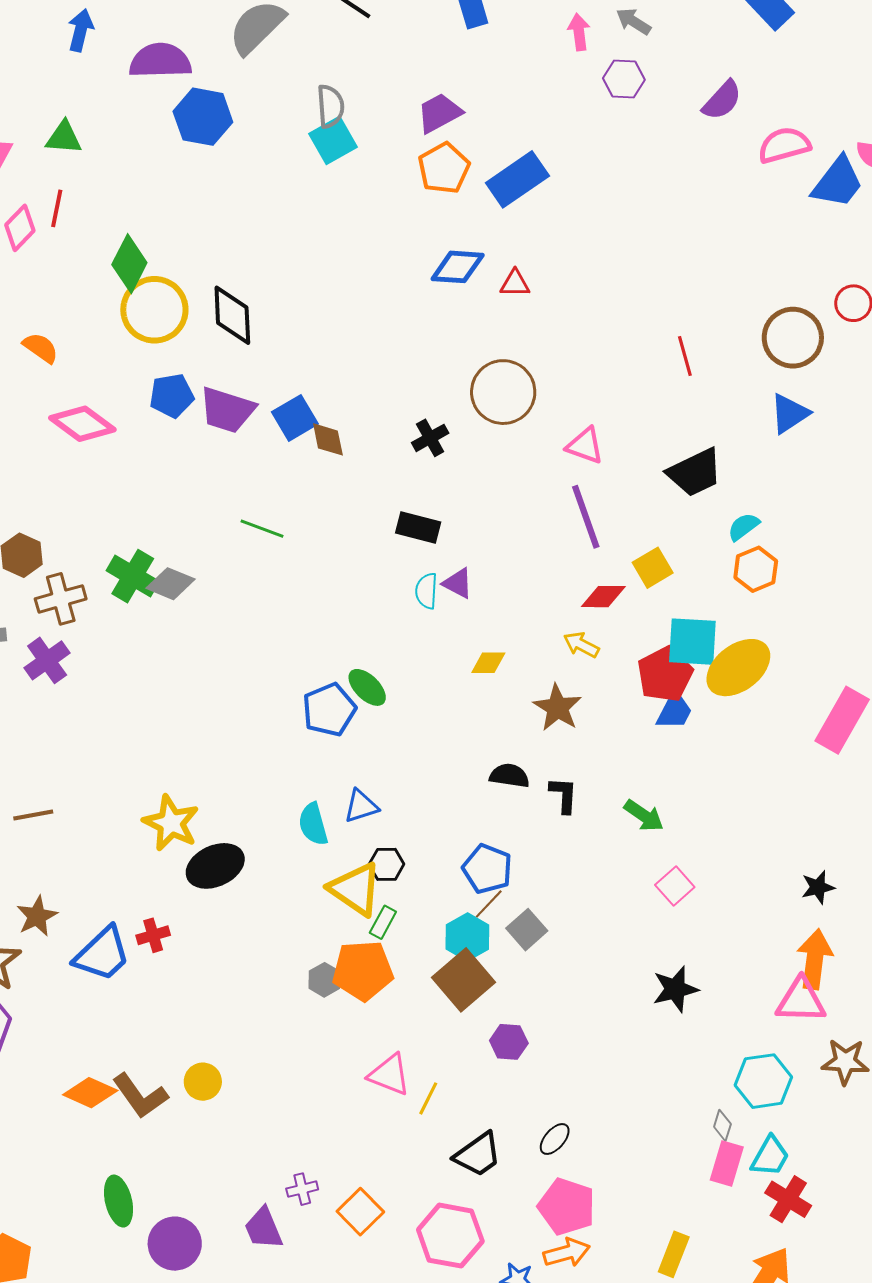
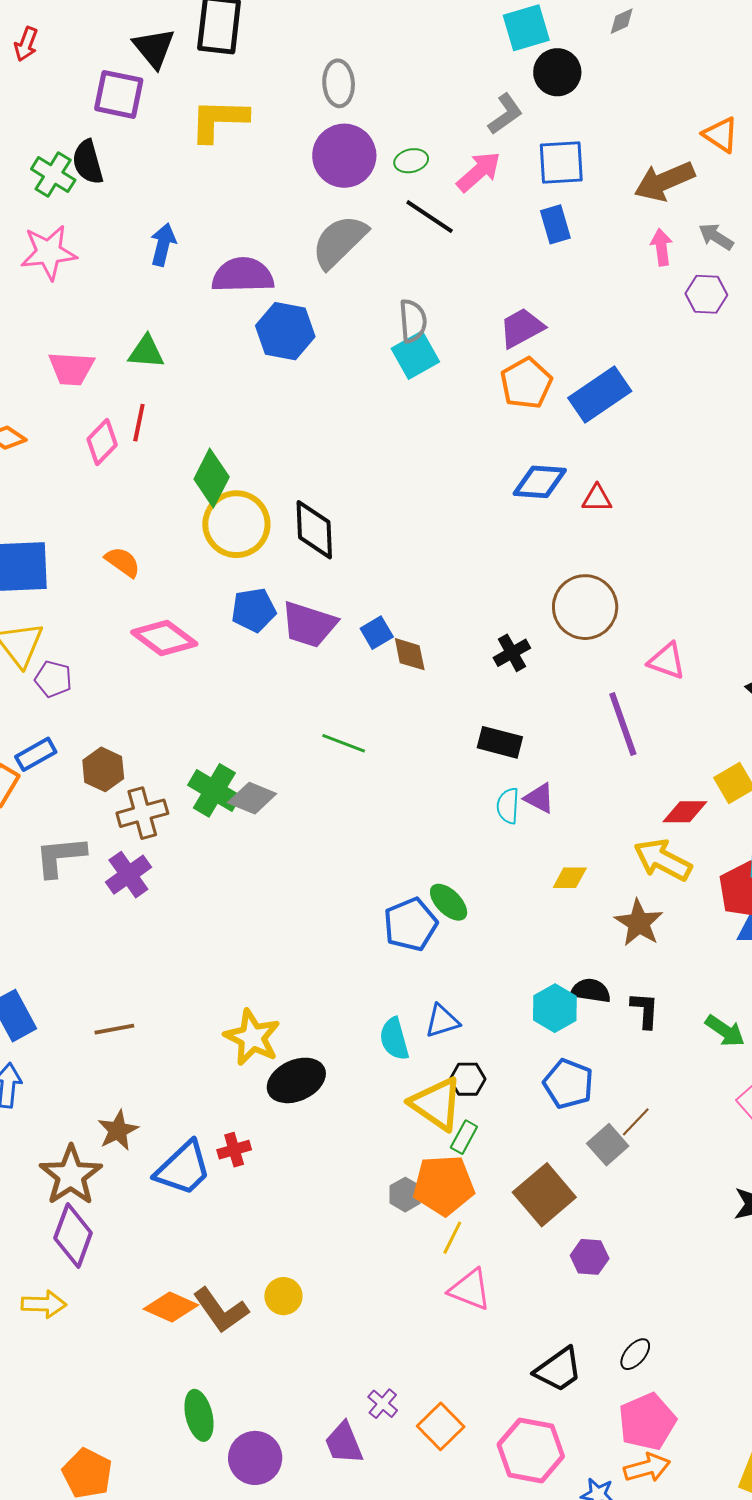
blue square: (295, 418) -> (377, 633), size x0.7
purple line: (586, 517) -> (623, 724), moved
yellow arrow: (581, 645) -> (663, 860), size x1.6
brown line: (489, 904) -> (636, 1122), moved
cyan hexagon: (467, 937) -> (555, 1008), moved
yellow line: (428, 1098) -> (452, 1238), moved
purple cross: (302, 1189) -> (383, 1404), turned -36
pink pentagon: (567, 1207) -> (647, 1422), turned 30

